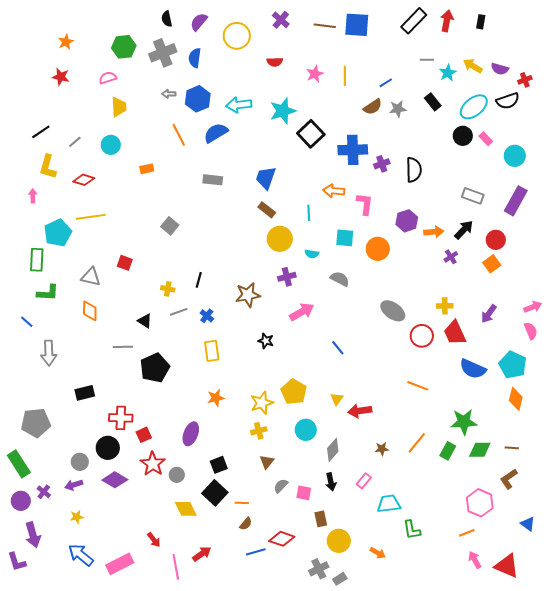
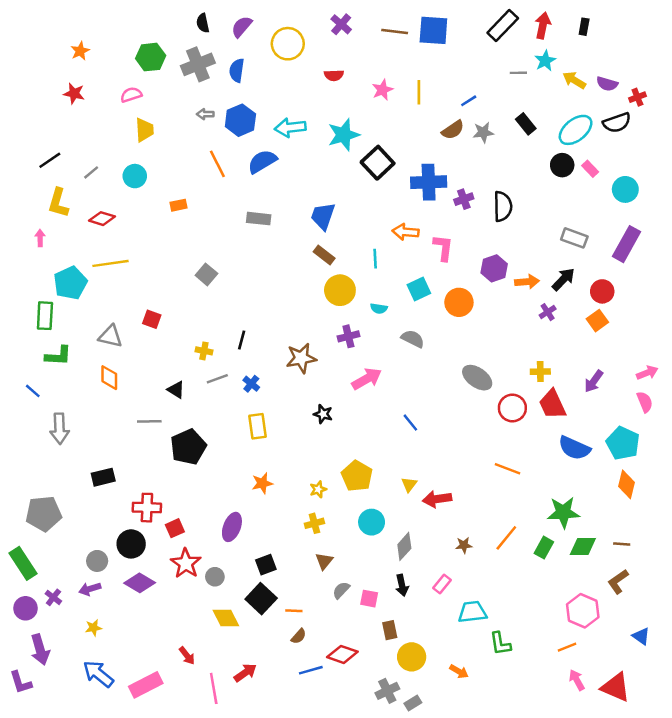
cyan star: (448, 73) -> (545, 61), moved
cyan square: (345, 238) -> (419, 289), turned -30
yellow star: (262, 403) -> (318, 489), size x0.6

